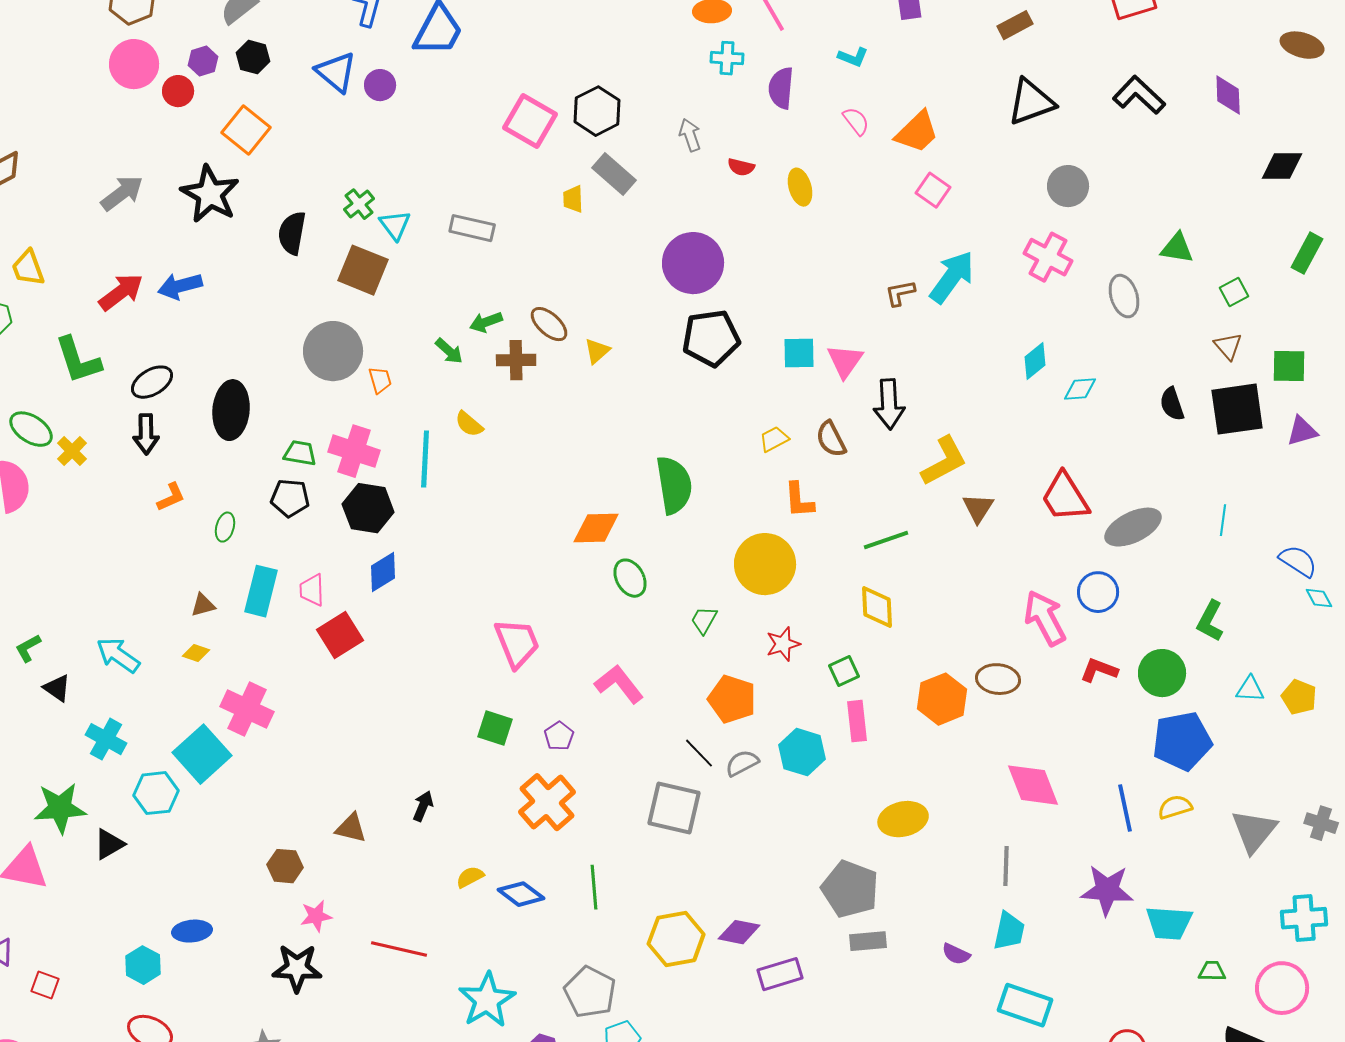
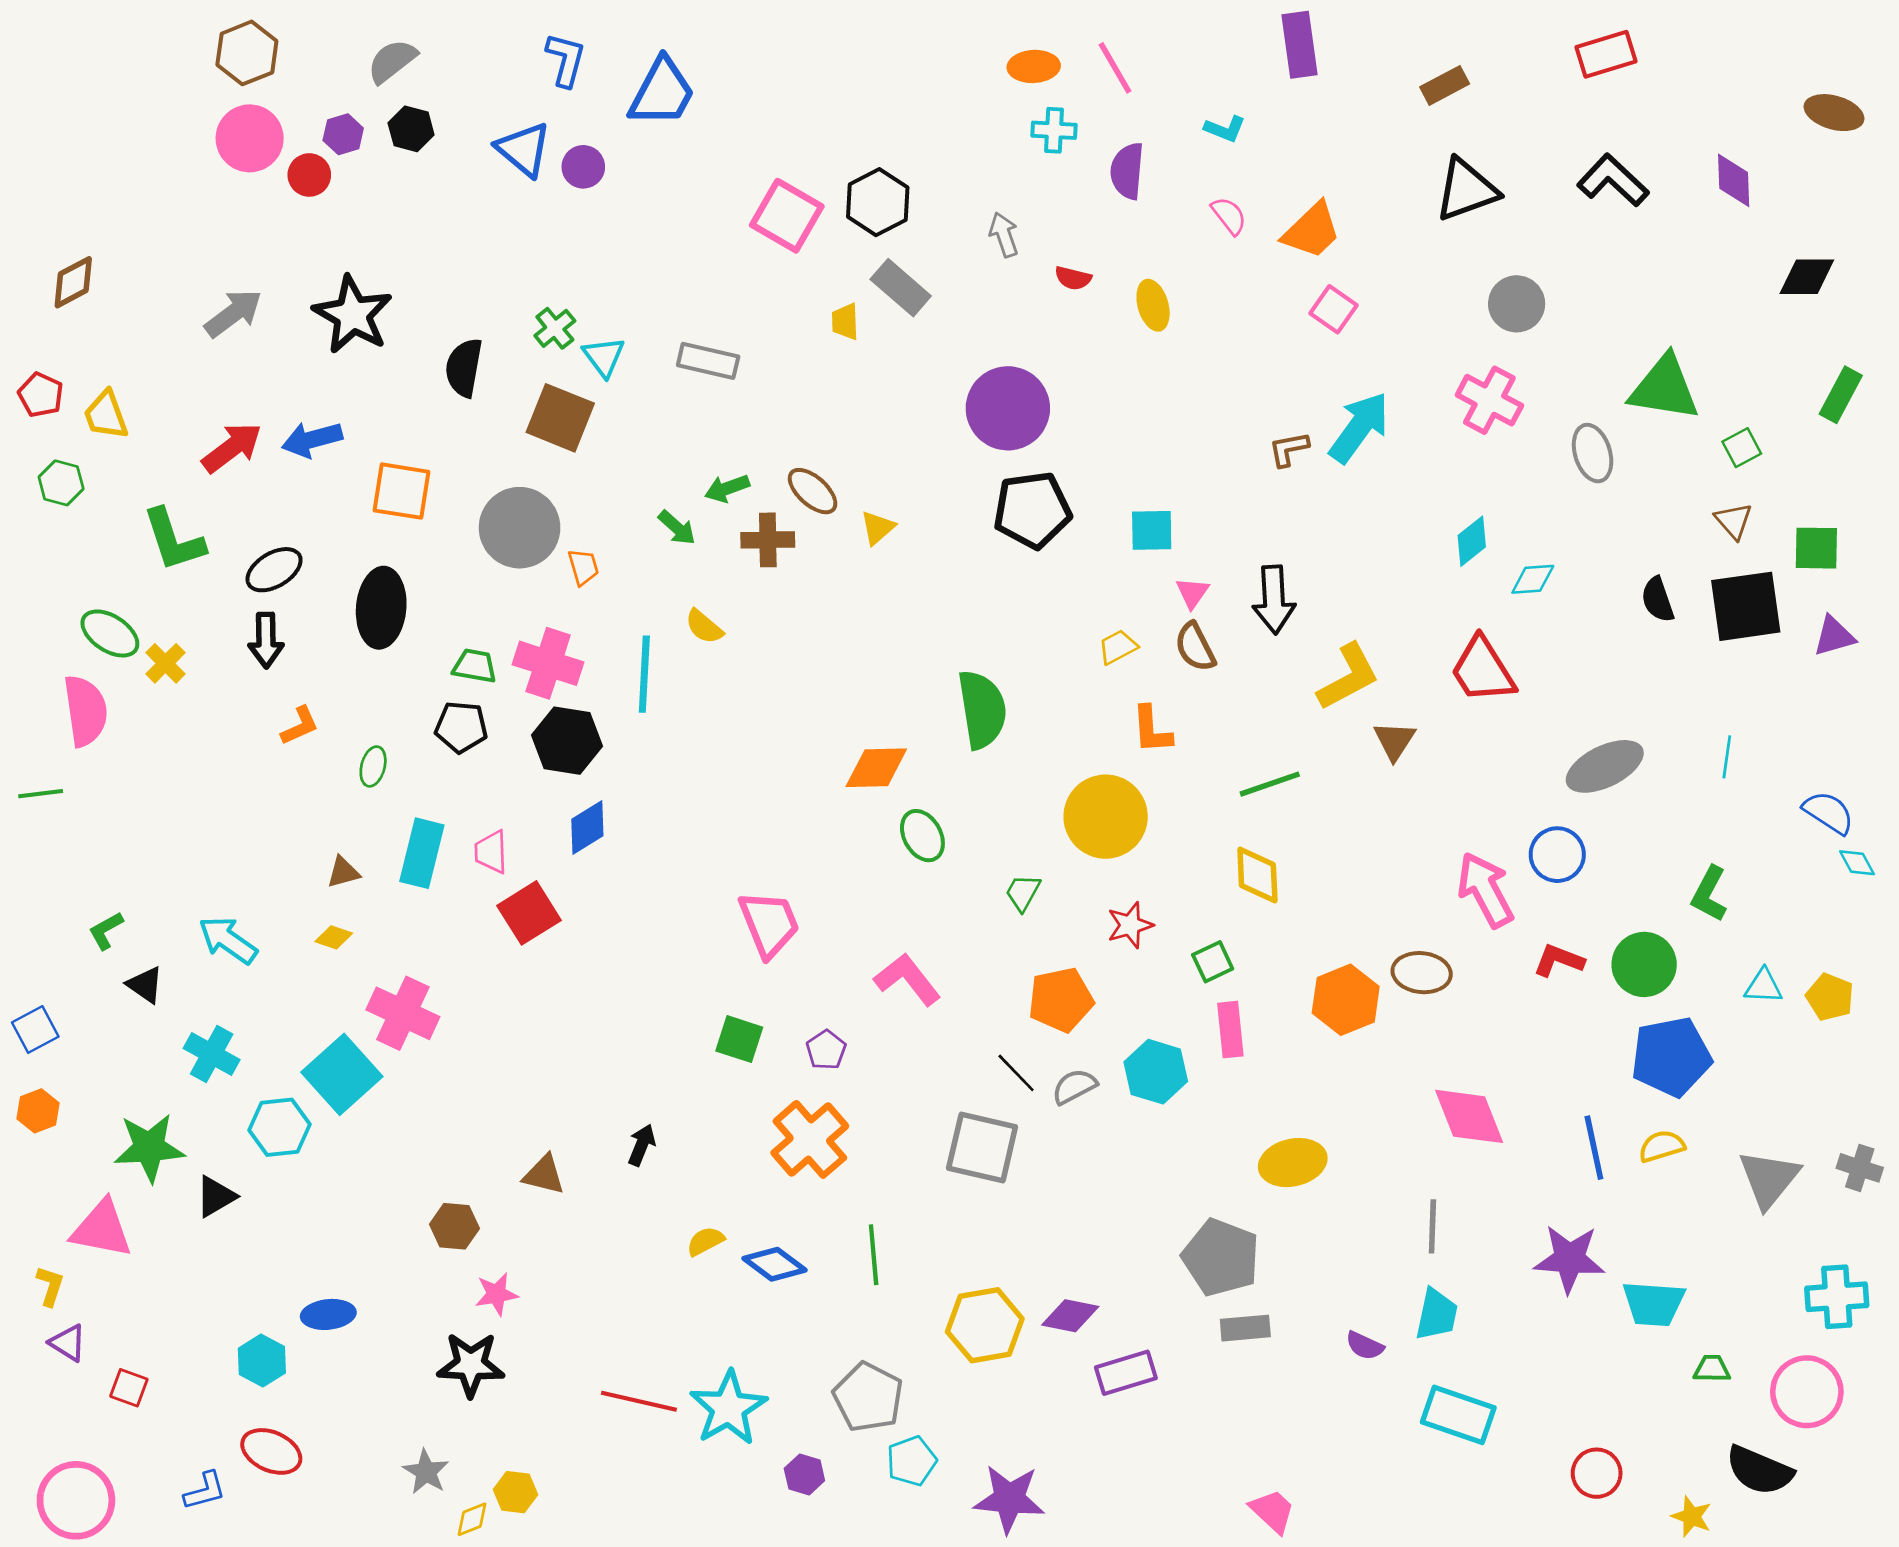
orange square: (246, 130) -> (402, 491), moved, turned -30
green triangle: (1177, 248) -> (1664, 388), size x1.6
pink triangle: (845, 361) -> (1192, 593), moved, size x0.7
red trapezoid: (1065, 497) -> (1483, 670), moved
orange pentagon: (732, 699) -> (1061, 1000), turned -30
red line: (399, 949) -> (639, 1401), moved

